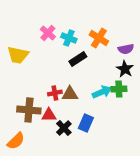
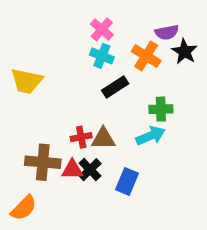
pink cross: (48, 33) -> (102, 29), moved
purple semicircle: (126, 49) -> (167, 32), moved
black star: (125, 69) -> (185, 52), moved
green cross: (119, 89) -> (161, 109), moved
black cross: (64, 128) -> (90, 170), moved

